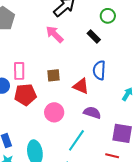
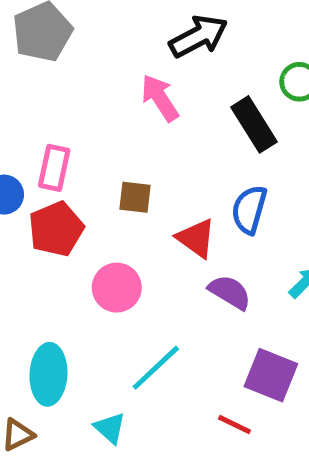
black rectangle: (94, 36) -> (254, 124), size x1.5
red pentagon: (25, 95) -> (56, 229), turned -30
purple semicircle: (92, 113) -> (230, 292), moved

